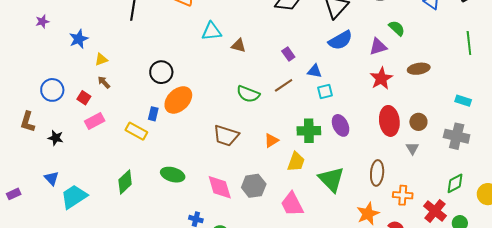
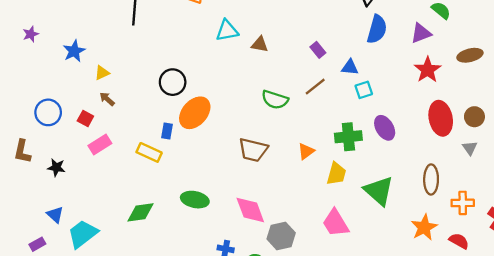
blue semicircle: (340, 40) -> (377, 29), turned -40
green diamond: (125, 182) -> (140, 212), turned 40
gray hexagon: (254, 186) -> (281, 236), moved
purple rectangle: (14, 194) -> (37, 244), moved

